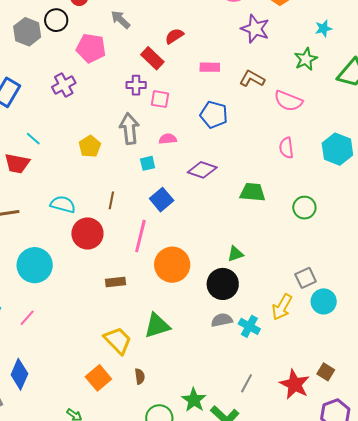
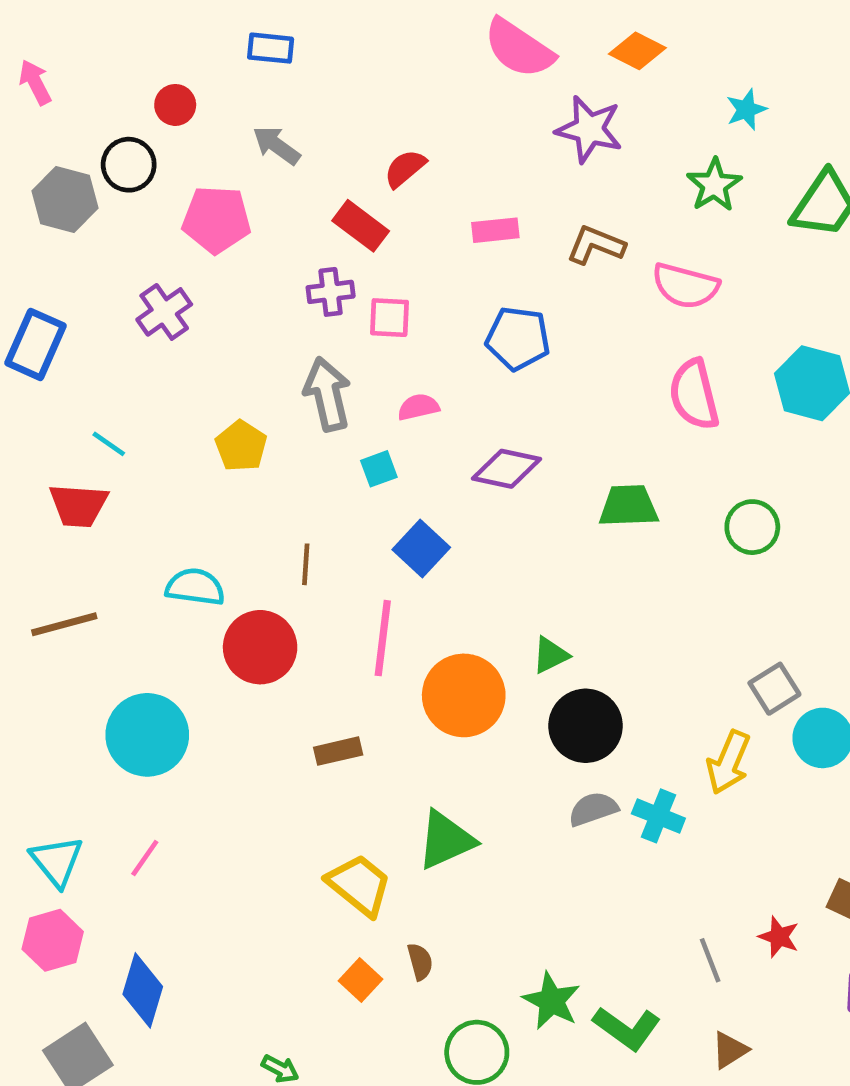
pink semicircle: (286, 148) -> (694, 395), size x1.4
green triangle: (235, 254) -> (550, 655), moved
orange square: (98, 378) -> (360, 980), moved, size x0.7
gray line: (247, 383) -> (710, 960), moved, turned -42
red star: (295, 384) -> (779, 937), size x0.6

